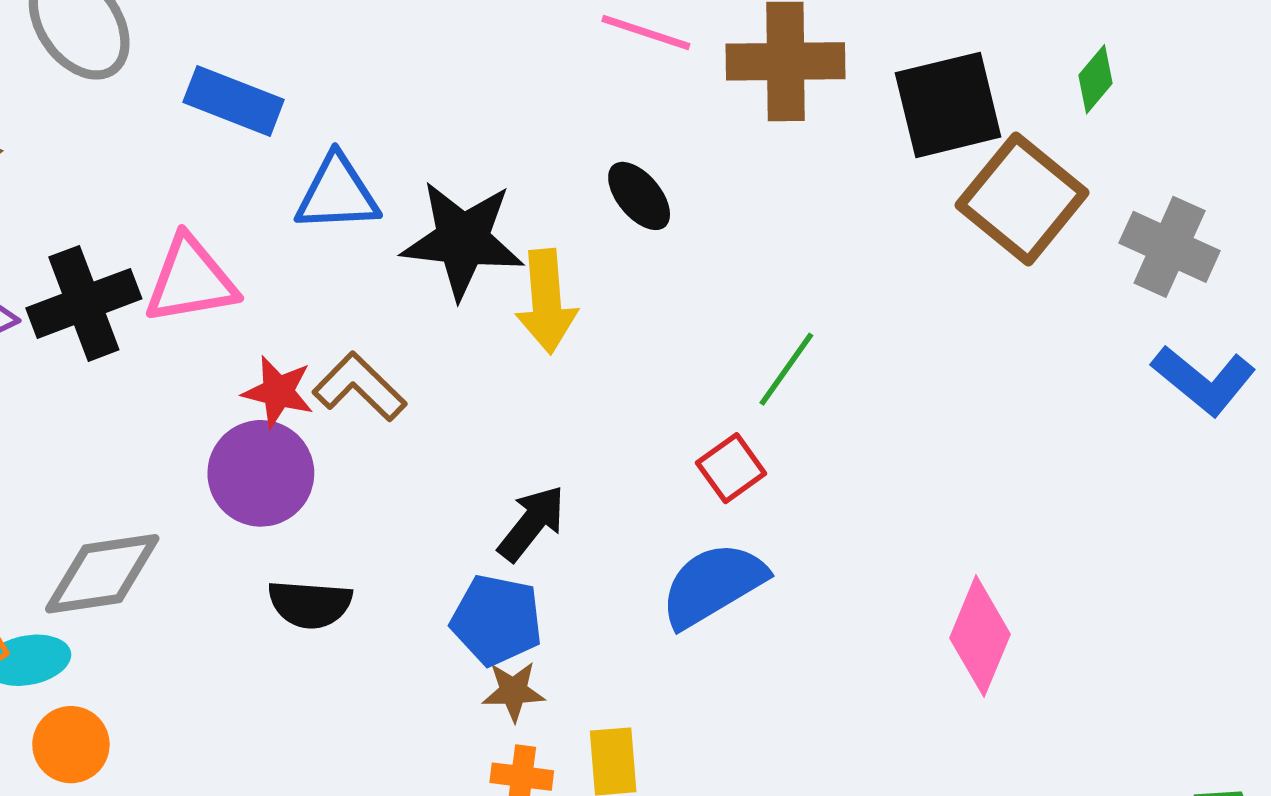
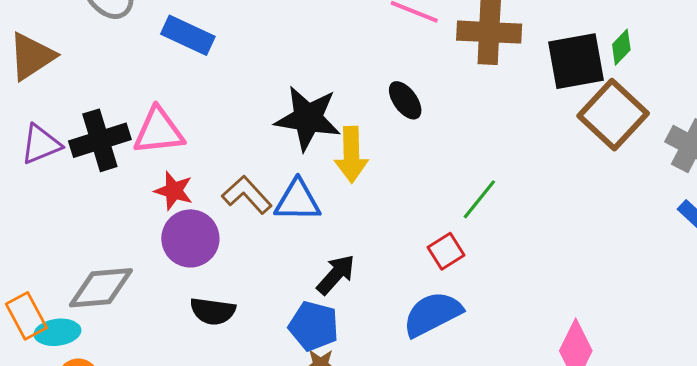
green diamond: (1096, 79) -> (621, 47), moved
blue triangle: (337, 193) -> (298, 201), moved
red star: (278, 392) -> (174, 191), moved

